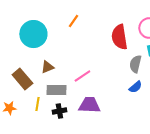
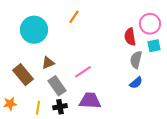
red semicircle: (119, 37) -> (130, 37), moved, size x0.7
gray rectangle: (56, 90) -> (57, 86), turned 54
yellow line: (37, 104) -> (38, 108), moved

